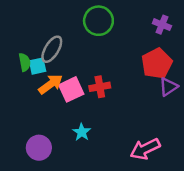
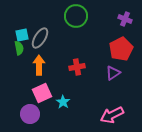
cyan square: (38, 66) -> (22, 35), moved
orange arrow: (51, 84) -> (39, 65), turned -54
purple triangle: (168, 87) -> (113, 73), moved
pink square: (71, 89) -> (42, 93), moved

